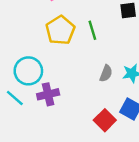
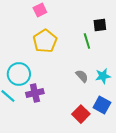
green line: (92, 30) -> (87, 41), moved
gray semicircle: (106, 73) -> (82, 76), turned -64

